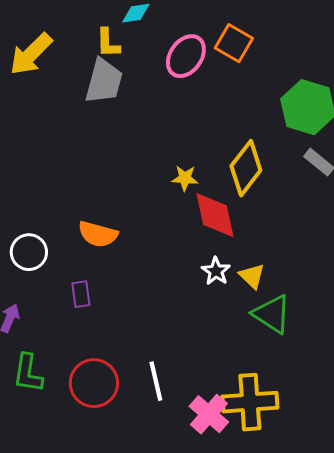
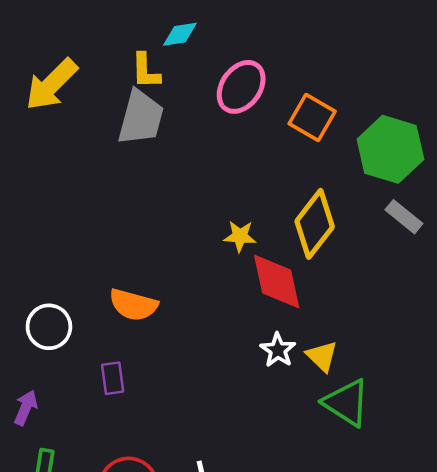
orange square: (234, 43) -> (312, 118), moved

